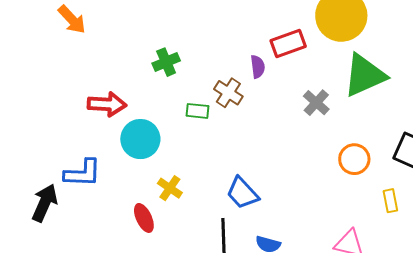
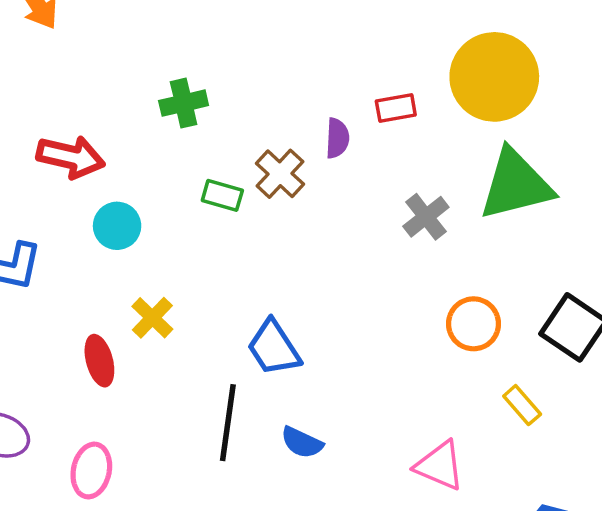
red rectangle: (288, 43) -> (396, 108), size x0.7
cyan circle: (140, 139) -> (117, 226), size x0.7
yellow rectangle: (390, 201) -> (522, 405), turned -40

